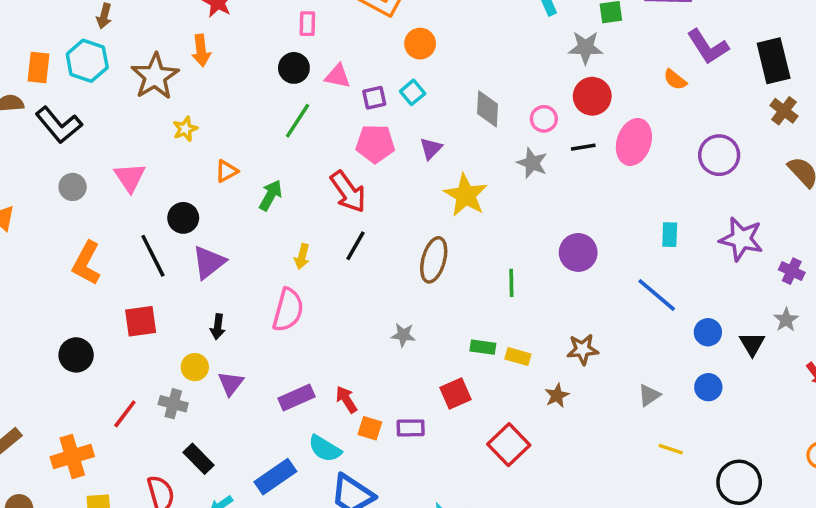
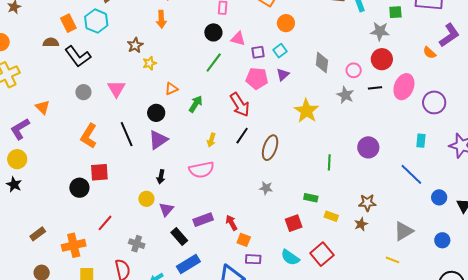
purple L-shape: (708, 47) -> (449, 35), turned -95
orange rectangle: (38, 67) -> (68, 23), turned -36
brown star: (155, 76) -> (135, 45), moved, size x0.6
purple triangle: (431, 148) -> (283, 75), moved
purple circle: (719, 155) -> (434, 102), moved
black circle: (183, 218) -> (156, 113), moved
brown ellipse: (434, 260) -> (270, 148), moved
pink semicircle: (288, 310) -> (201, 170), turned 60
red square: (141, 321) -> (99, 172), moved
yellow rectangle: (518, 356) -> (331, 216), moved
blue circle: (708, 387) -> (442, 240), moved
brown star: (557, 395) -> (361, 224), moved
gray triangle: (649, 395) -> (404, 231), size x1.5
gray cross: (173, 404) -> (137, 244), moved
purple rectangle: (411, 428) -> (253, 259), moved
cyan semicircle: (325, 449) -> (290, 257), moved
yellow line: (671, 449) -> (393, 260), moved
black rectangle: (198, 459) -> (179, 237), moved

